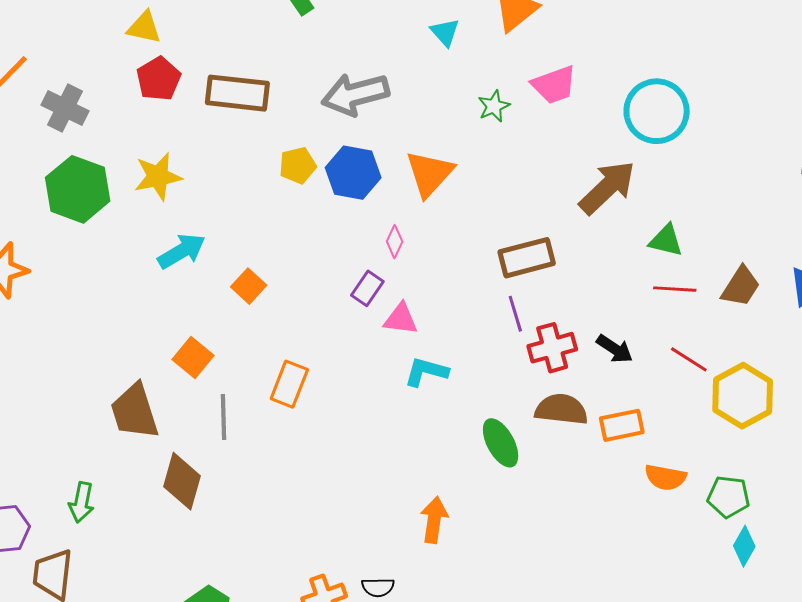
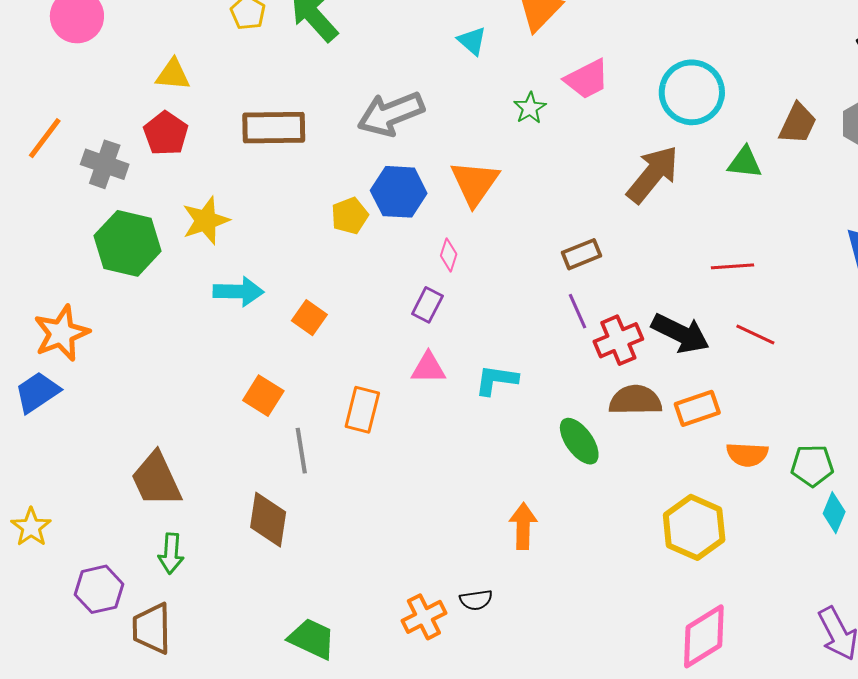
red pentagon: (159, 79) -> (166, 133), moved
yellow pentagon: (298, 165) -> (350, 216), moved
green triangle: (666, 240) -> (745, 162), moved
cyan arrow: (182, 251) -> (238, 292), turned 39
brown rectangle: (527, 258) -> (582, 254), size x0.7
brown trapezoid: (741, 286) -> (798, 124), moved
pink triangle: (401, 319) -> (428, 368), moved
black arrow: (615, 349) -> (680, 333), size x1.5
yellow hexagon: (743, 396) -> (694, 527), moved
brown trapezoid: (135, 411) -> (156, 479), moved

